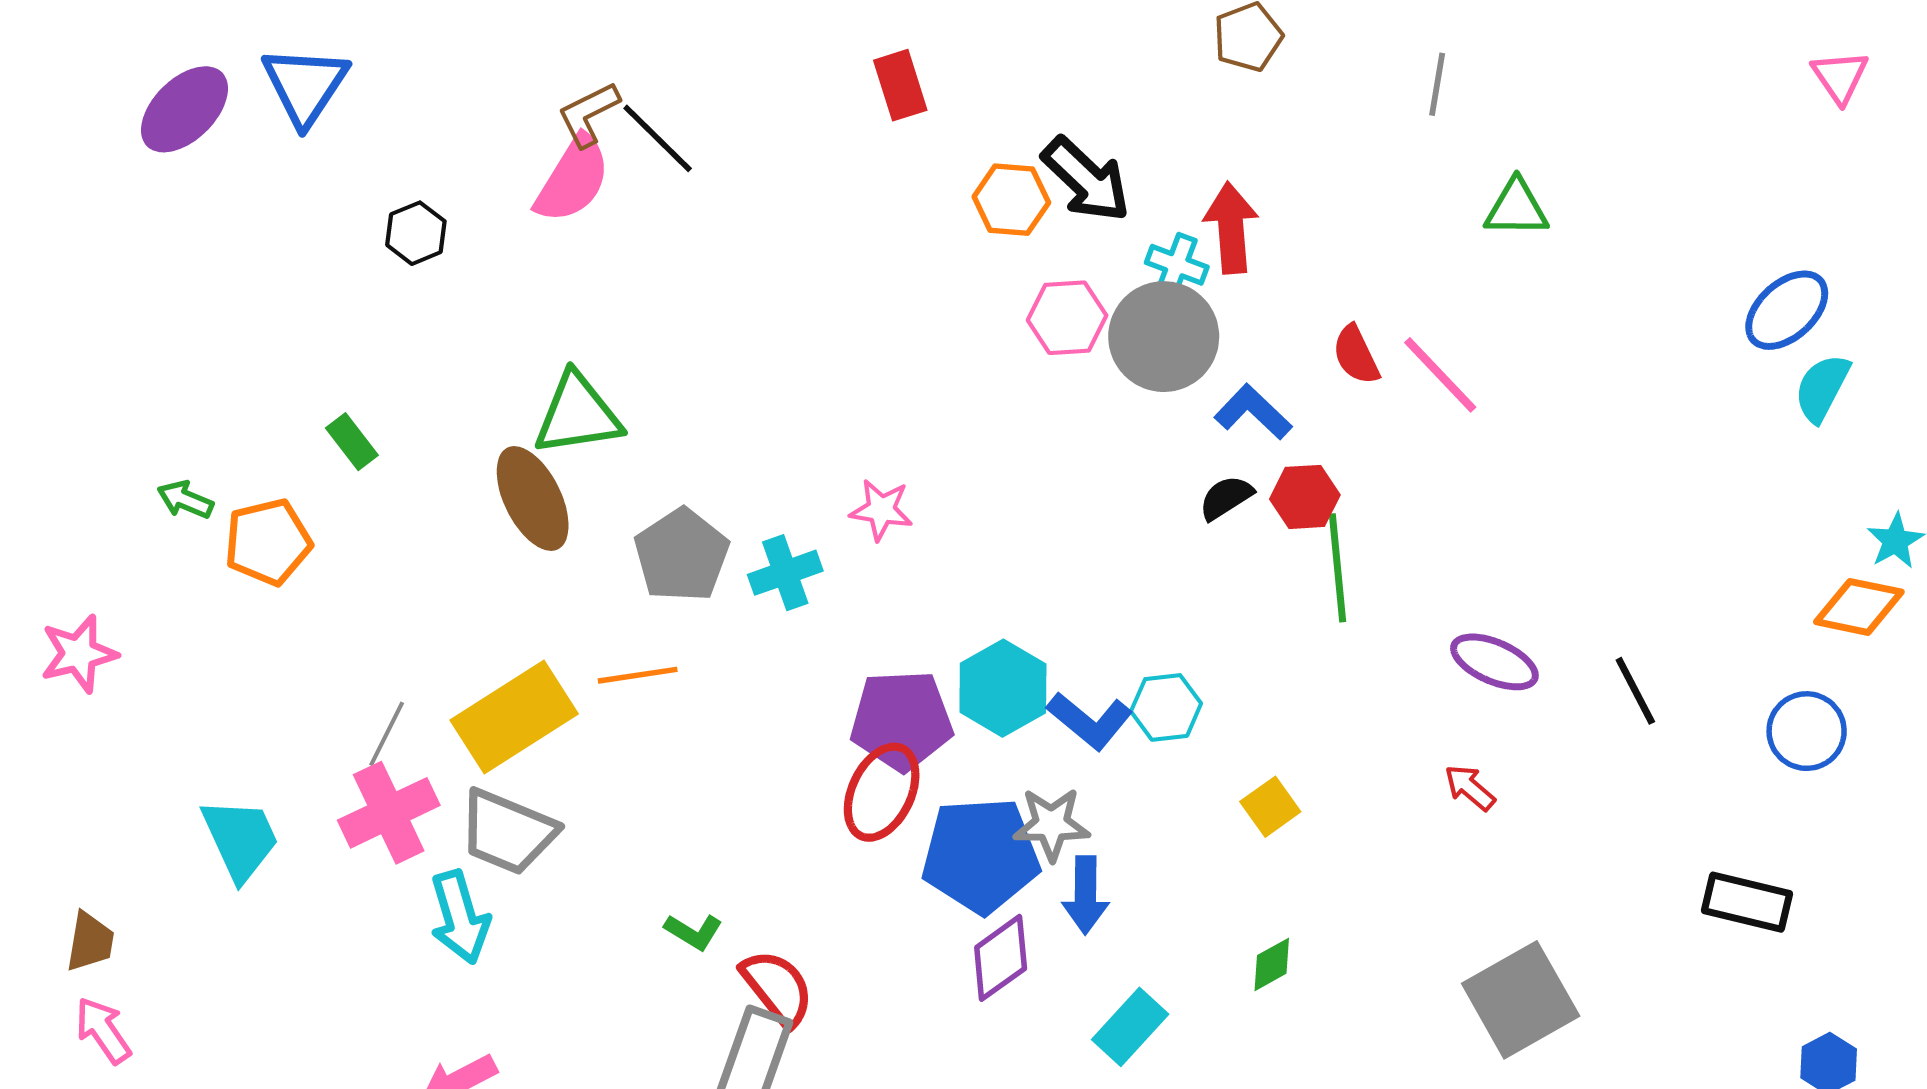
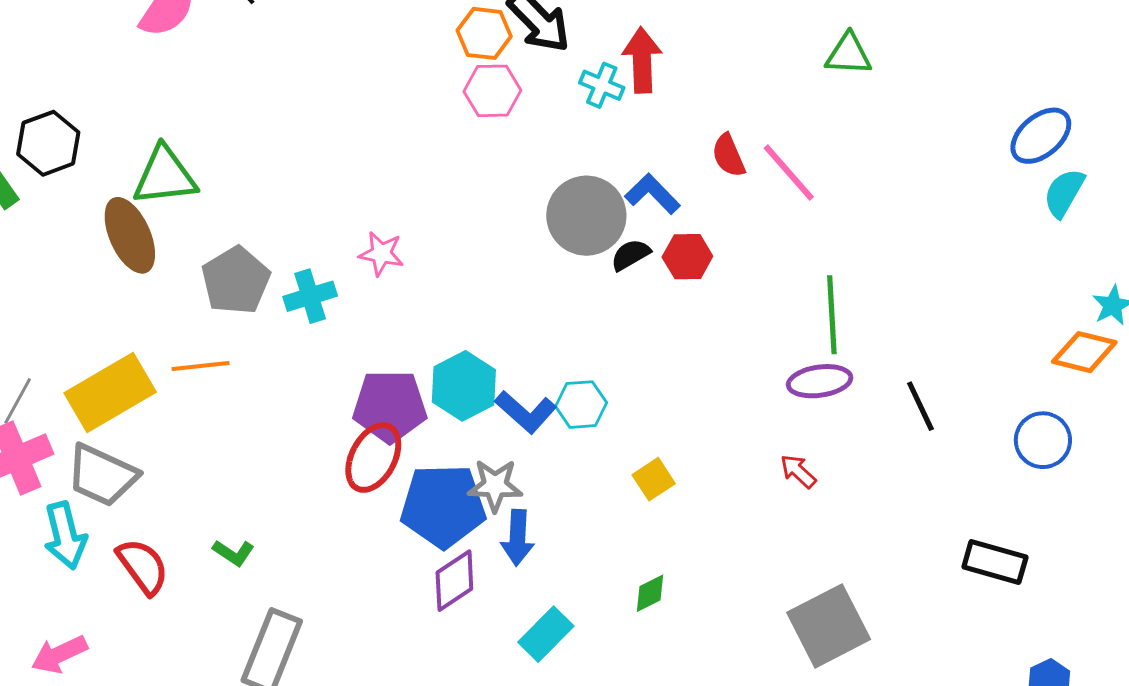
black hexagon: (416, 233) -> (48, 143), moved, size x1.4
pink hexagon: (1067, 318) -> (492, 91), moved
gray circle: (1164, 337) -> (586, 216), moved
green line: (1337, 568) -> (832, 315), moved
purple ellipse: (1494, 662) -> (820, 381), turned -34
red semicircle: (777, 988) -> (143, 566), moved

